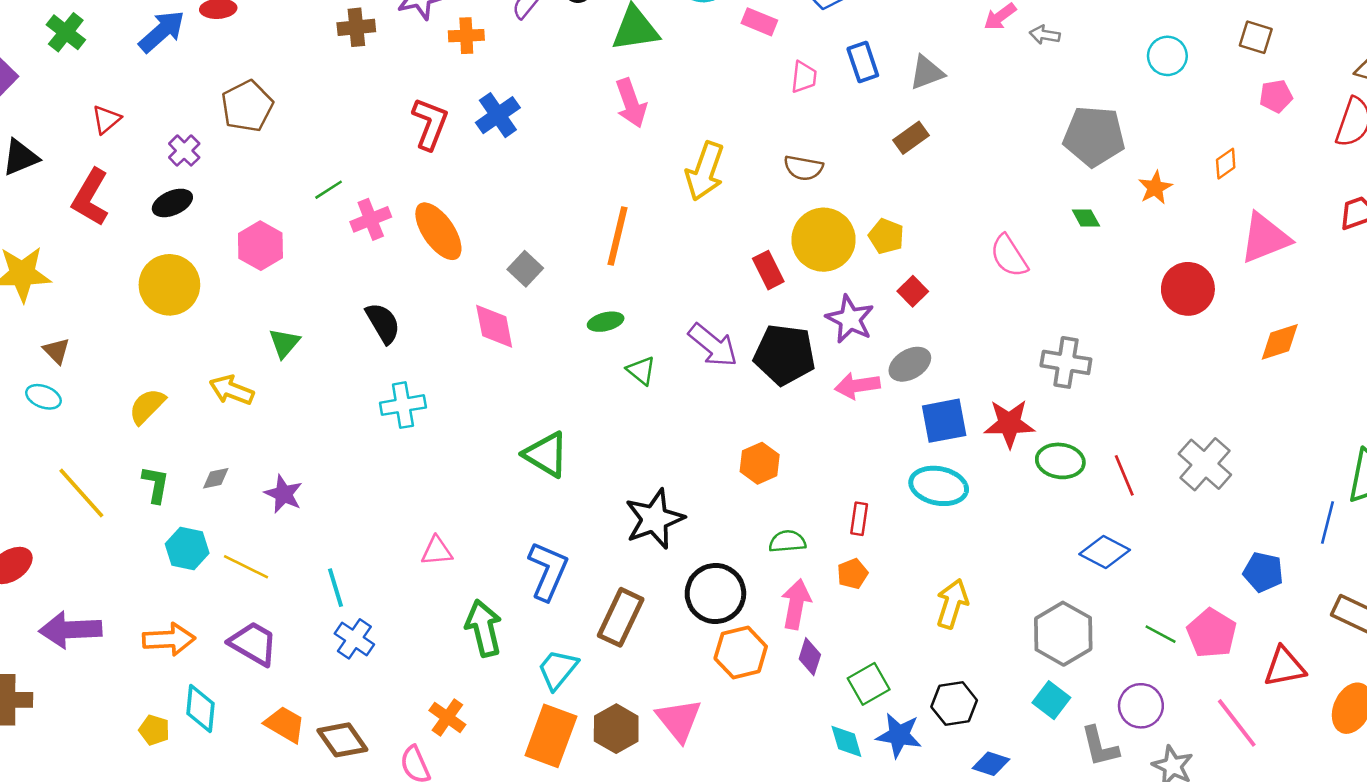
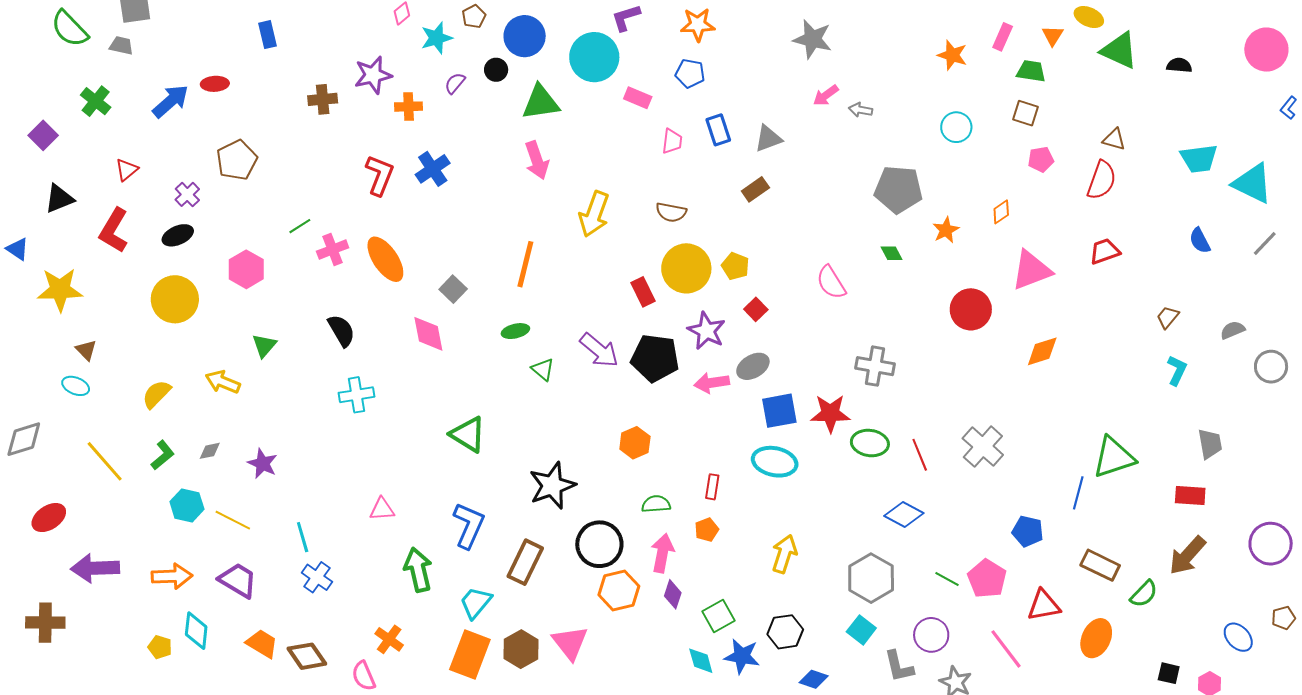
green L-shape: (156, 484) -> (163, 455), turned 40

